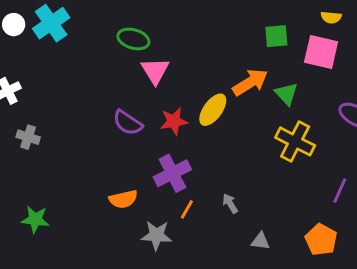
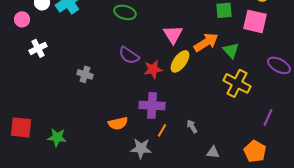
pink triangle: (155, 71) -> (173, 34), moved
purple semicircle: (128, 123) -> (129, 55), moved
gray cross: (28, 137) -> (85, 74), moved
purple cross: (172, 173) -> (152, 105), turned 30

